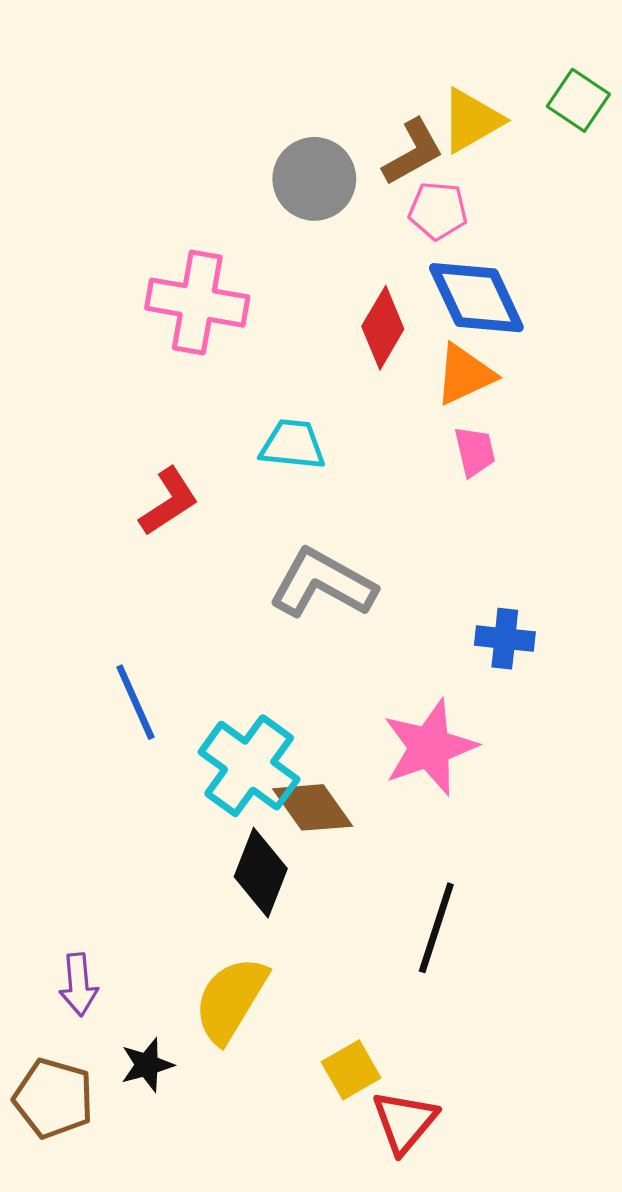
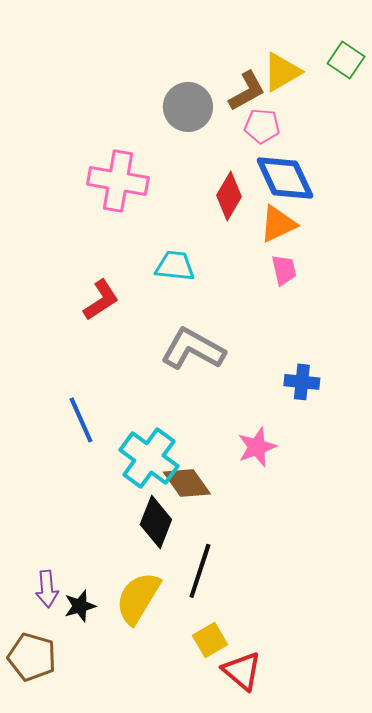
pink star: (430, 747) -> (257, 447), size x0.7
black line: (436, 928) -> (200, 571), moved
black star: (147, 1065) -> (80, 606), moved
red triangle: (405, 1122) -> (242, 671), turned -30

